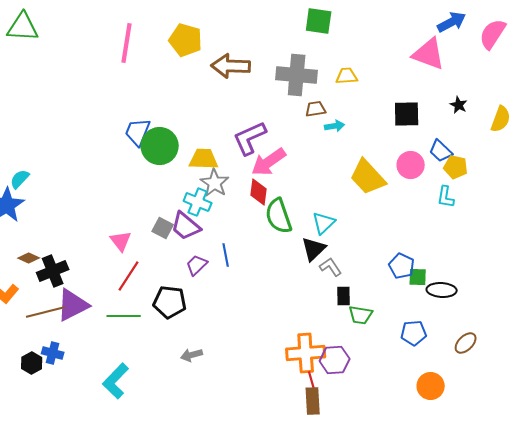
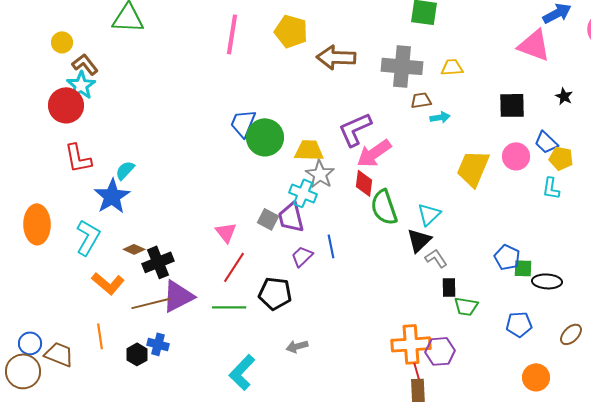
yellow trapezoid: (368, 177) -> (473, 168), turned 66
purple trapezoid: (186, 226) -> (291, 217), turned 36
cyan L-shape: (116, 381) -> (242, 372), moved

